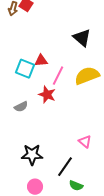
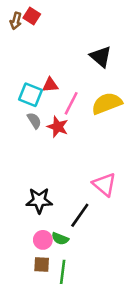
gray semicircle: (21, 107) -> (34, 121), moved, turned -96
pink triangle: (85, 142) -> (104, 185), size x1.5
green semicircle: (76, 186) -> (60, 239), moved

